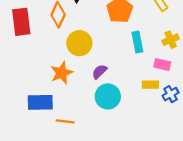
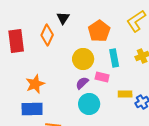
yellow circle: (79, 43) -> (83, 59), moved
pink rectangle: (162, 64) -> (102, 77), moved
orange star: (62, 73) -> (35, 84), moved

